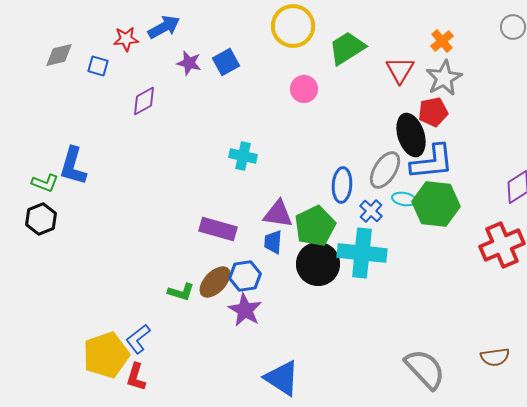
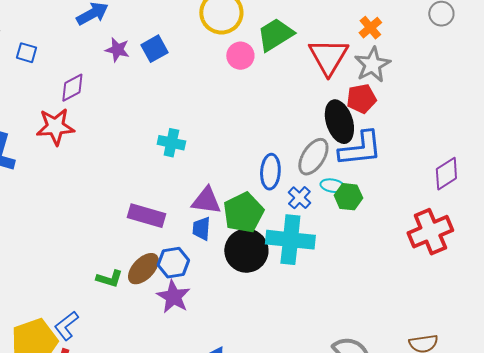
red star: (126, 39) -> (55, 127), moved, size x1.5
red triangle: (400, 70) -> (328, 57), size x1.4
pink circle: (304, 89) -> (240, 56), moved
green hexagon: (436, 204) -> (348, 197), moved, size x0.6

